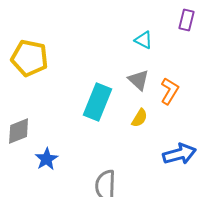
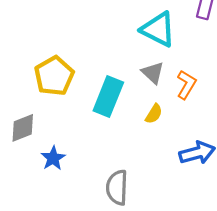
cyan triangle: (144, 40) -> (158, 29), size x1.8
yellow pentagon: (30, 58) -> (54, 76), moved, turned 30

